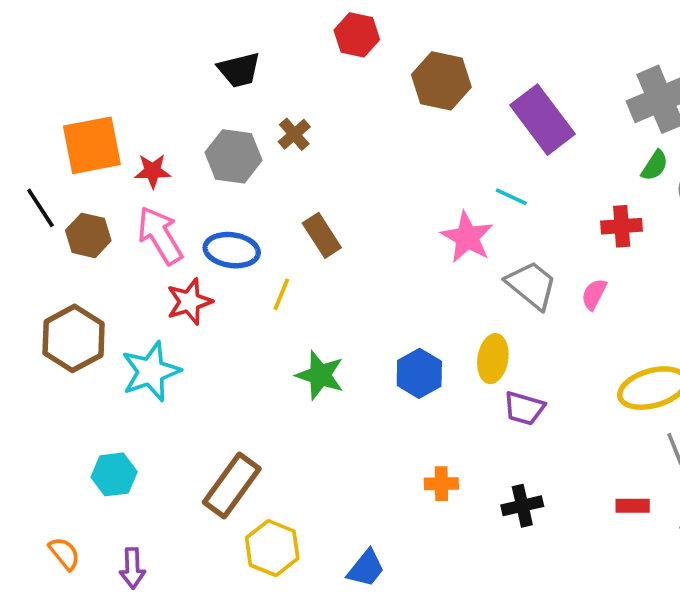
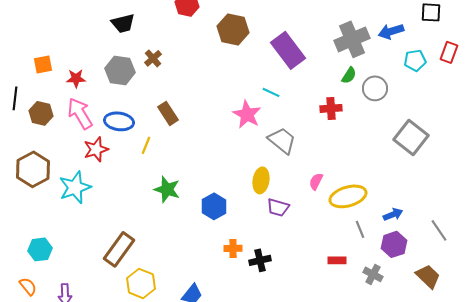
orange square: (92, 145) -> (43, 64), size x0.6
black line: (40, 208) -> (15, 98), turned 40
pink semicircle: (594, 294) -> (316, 181), moved
blue hexagon: (419, 373) -> (214, 206), moved
cyan hexagon: (114, 474) -> (40, 249), moved
black cross: (522, 506) -> (260, 260), moved

